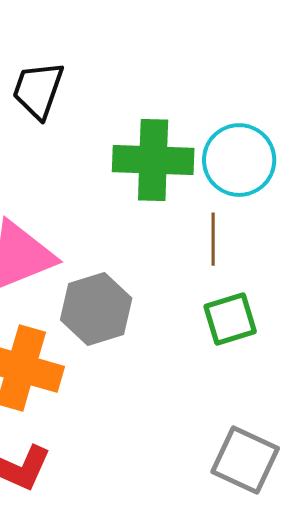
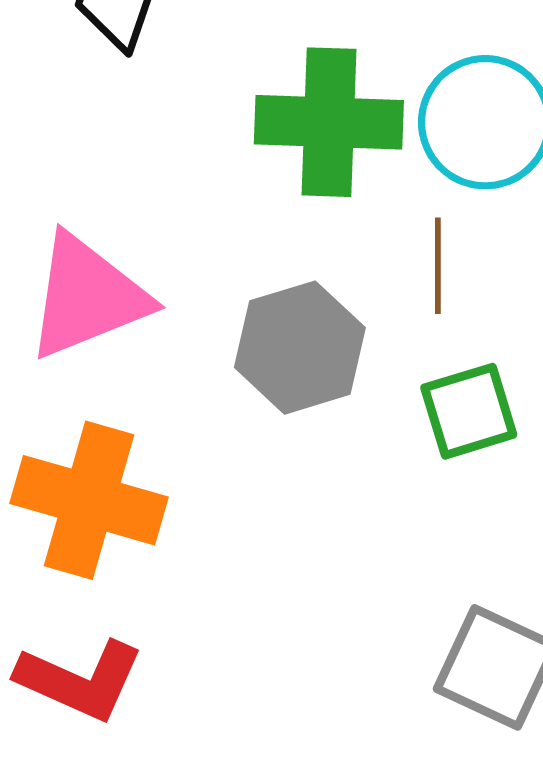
gray hexagon: (96, 309) -> (300, 348), moved

